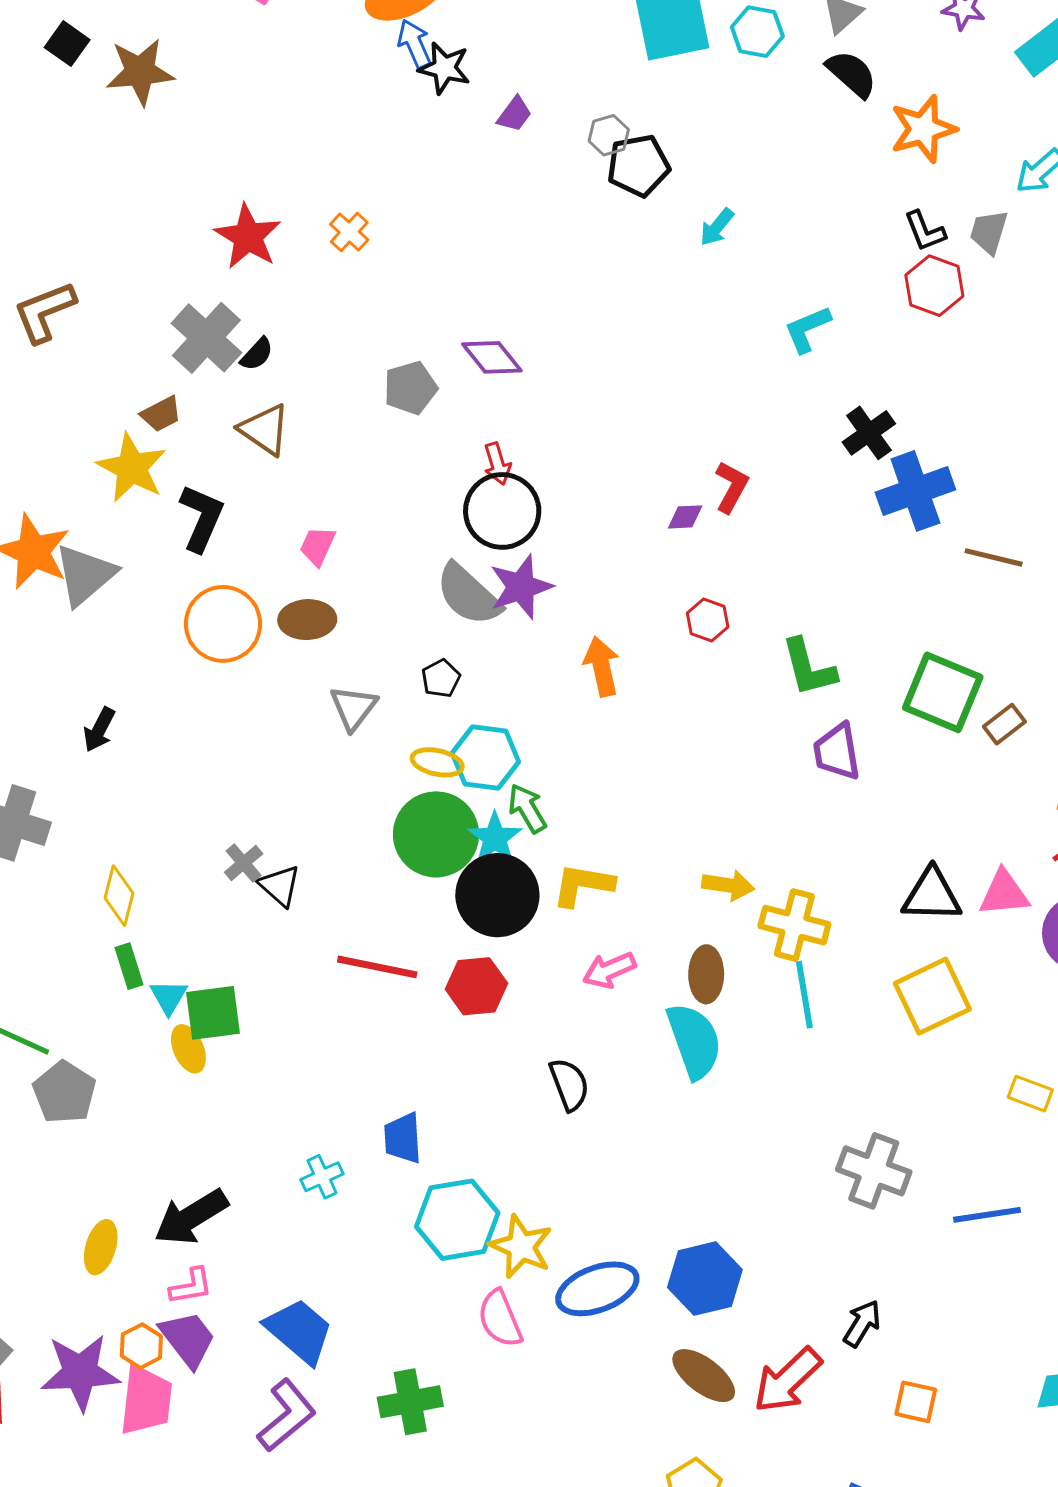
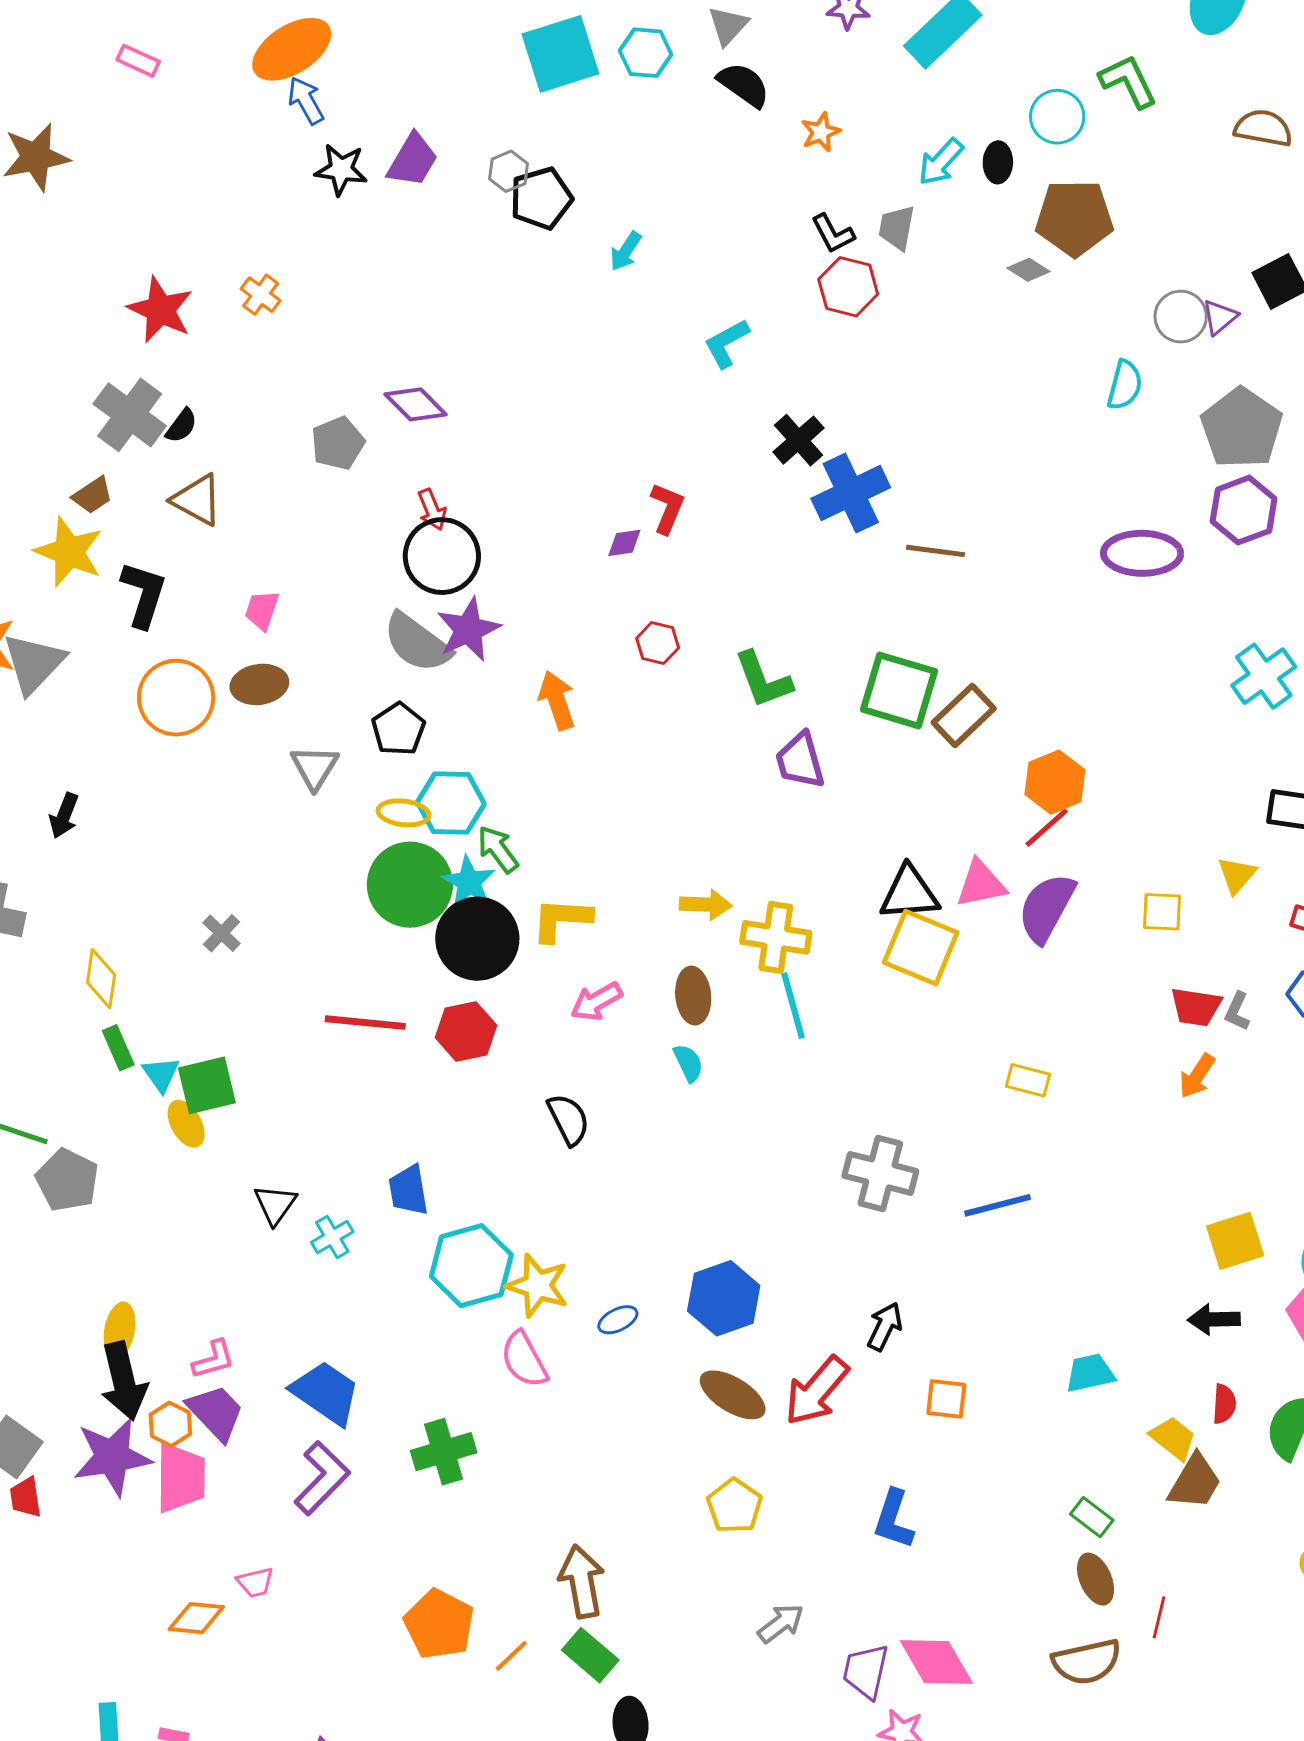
black star: (444, 68) -> (341, 169), moved
purple trapezoid: (515, 114) -> (413, 160), size x1.5
orange star: (923, 129) -> (821, 132), size x0.6
black pentagon: (441, 678) -> (398, 729), size x1.4
brown rectangle: (1004, 724) -> (964, 716), size x1.5
black triangle: (280, 886) -> (275, 1204), moved, turned 30
yellow square: (932, 996) -> (921, 948), moved, turned -36
cyan semicircle: (694, 1041) -> (688, 1063), size x0.5
black arrow: (191, 1217) -> (124, 1381), moved, turned -66
blue ellipse: (597, 1289) -> (618, 1320), size x0.5

